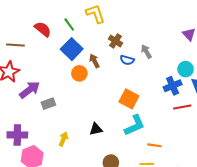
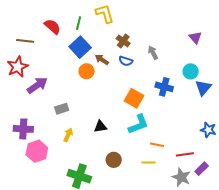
green line: (69, 25) -> (79, 23), turned 48
blue semicircle: (127, 60) -> (126, 61), moved
brown arrow: (94, 61) -> (102, 60), turned -32
blue cross: (173, 86) -> (164, 87), moved, turned 36
gray rectangle: (48, 104) -> (62, 109), moved
red line: (182, 107) -> (185, 154), moved

